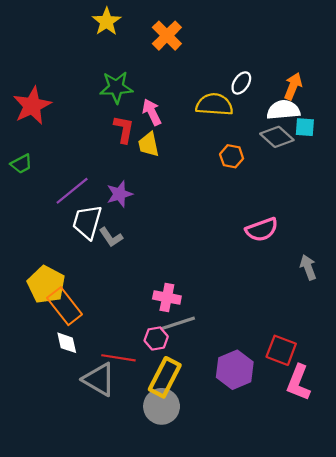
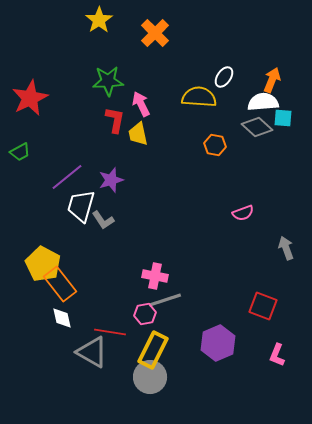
pink semicircle: (262, 230) -> (243, 213), size x0.7
red square: (281, 350) -> (263, 306), moved
pink L-shape: (298, 383) -> (277, 355), size x0.7

